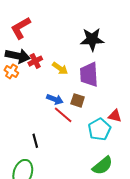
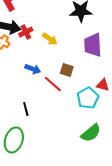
purple trapezoid: (89, 75) -> (93, 45), moved
blue arrow: (55, 99) -> (33, 69), moved

